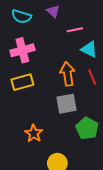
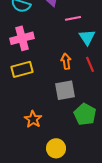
cyan triangle: (89, 49) -> (87, 37), turned 30
orange arrow: (68, 74) -> (66, 61), size x0.7

